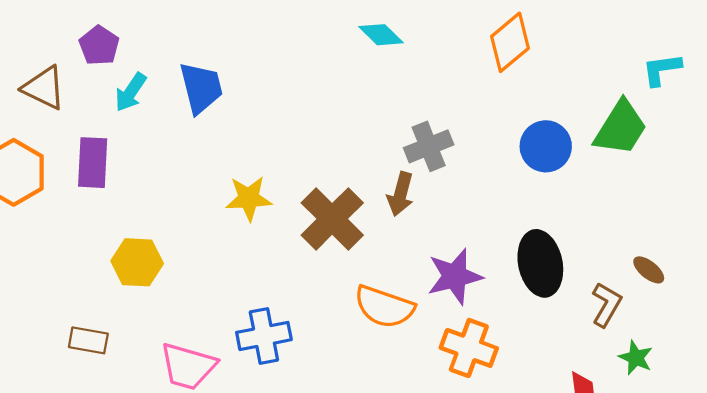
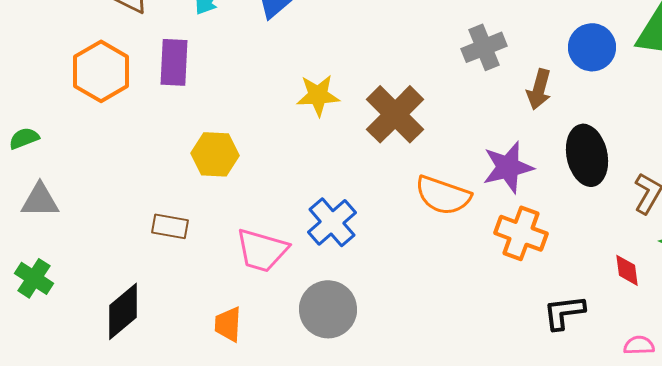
brown arrow: (400, 194) -> (539, 89), moved
blue cross: (264, 336) -> (332, 222), turned -30

